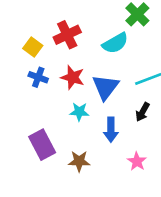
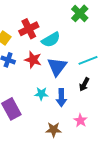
cyan semicircle: (115, 43) -> (51, 40), moved
cyan star: (79, 112) -> (41, 94), moved
brown star: (79, 161) -> (54, 130), moved

